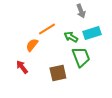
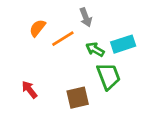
gray arrow: (81, 11) -> (86, 17), moved
orange semicircle: (32, 45) -> (37, 28), moved

